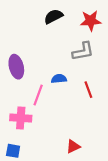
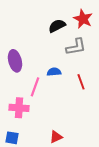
black semicircle: (53, 16) -> (57, 26), moved
red star: (91, 21) -> (83, 19), turned 30
red triangle: (73, 146) -> (56, 137), moved

